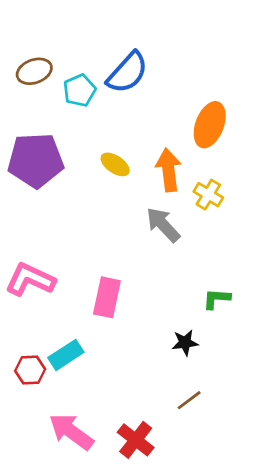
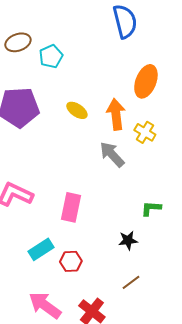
blue semicircle: (127, 73) -> (125, 21), moved, turned -56
red hexagon: (30, 370) -> (71, 261), moved

